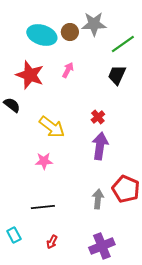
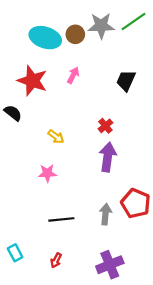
green line: (123, 44) -> (133, 21), moved
yellow arrow: (52, 127) -> (56, 137), size x0.6
black line: (43, 207) -> (61, 219), moved

